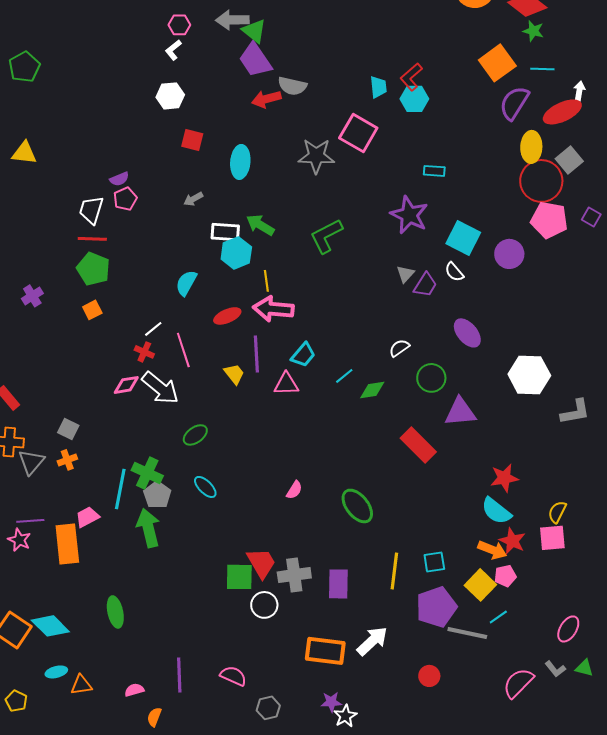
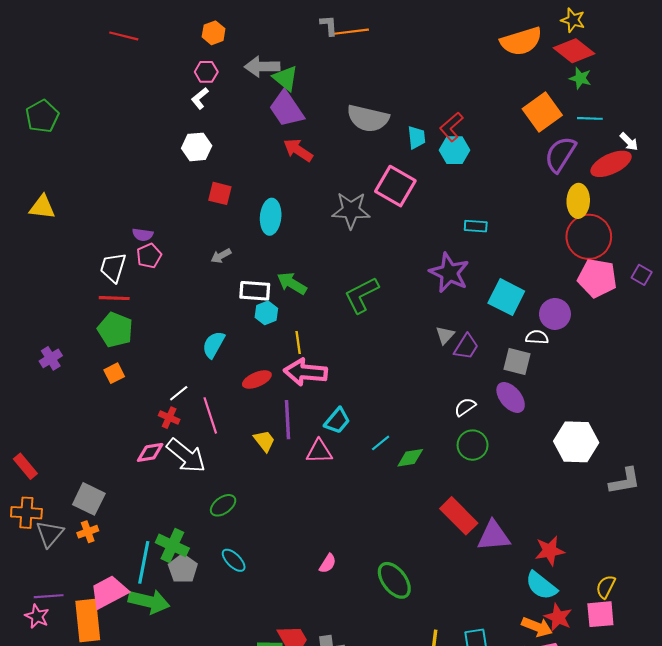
gray semicircle: (292, 86) -> (368, 118), moved, size x1.4
white arrow: (579, 91) -> (629, 142), turned 126
red arrow: (266, 99) -> (298, 150), turned 48
gray square: (569, 160) -> (517, 362), moved, turned -36
purple semicircle: (119, 179) -> (143, 235), turned 30
cyan hexagon: (236, 253) -> (266, 313), size x0.7
white semicircle: (454, 272) -> (537, 337), moved, turned 135
white semicircle: (399, 348) -> (465, 407), moved
purple triangle: (460, 412) -> (494, 536), moved
gray square: (68, 429) -> (89, 499), size x1.4
pink trapezoid: (87, 517) -> (109, 592), size x1.5
green arrow: (148, 528) -> (149, 601), moved, turned 117

